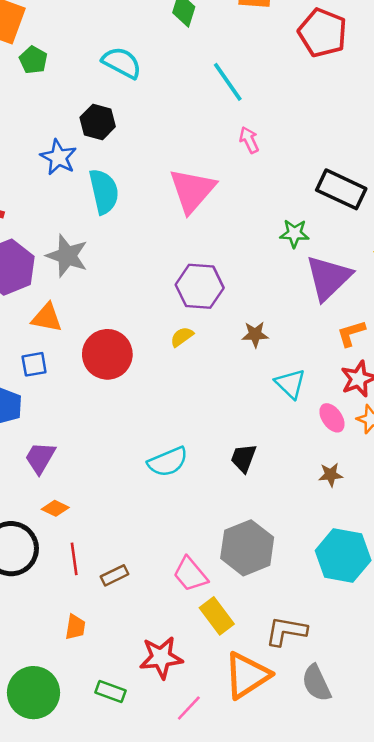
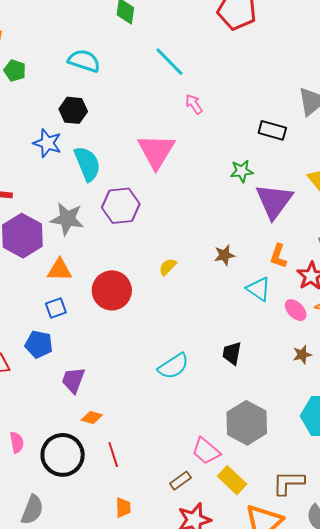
black rectangle: (341, 189) -> (272, 130), size x0.7
purple hexagon: (200, 286) -> (121, 206), moved
orange L-shape: (351, 333) -> (278, 256), moved, turned -45
brown rectangle: (115, 575) -> (180, 481), moved

